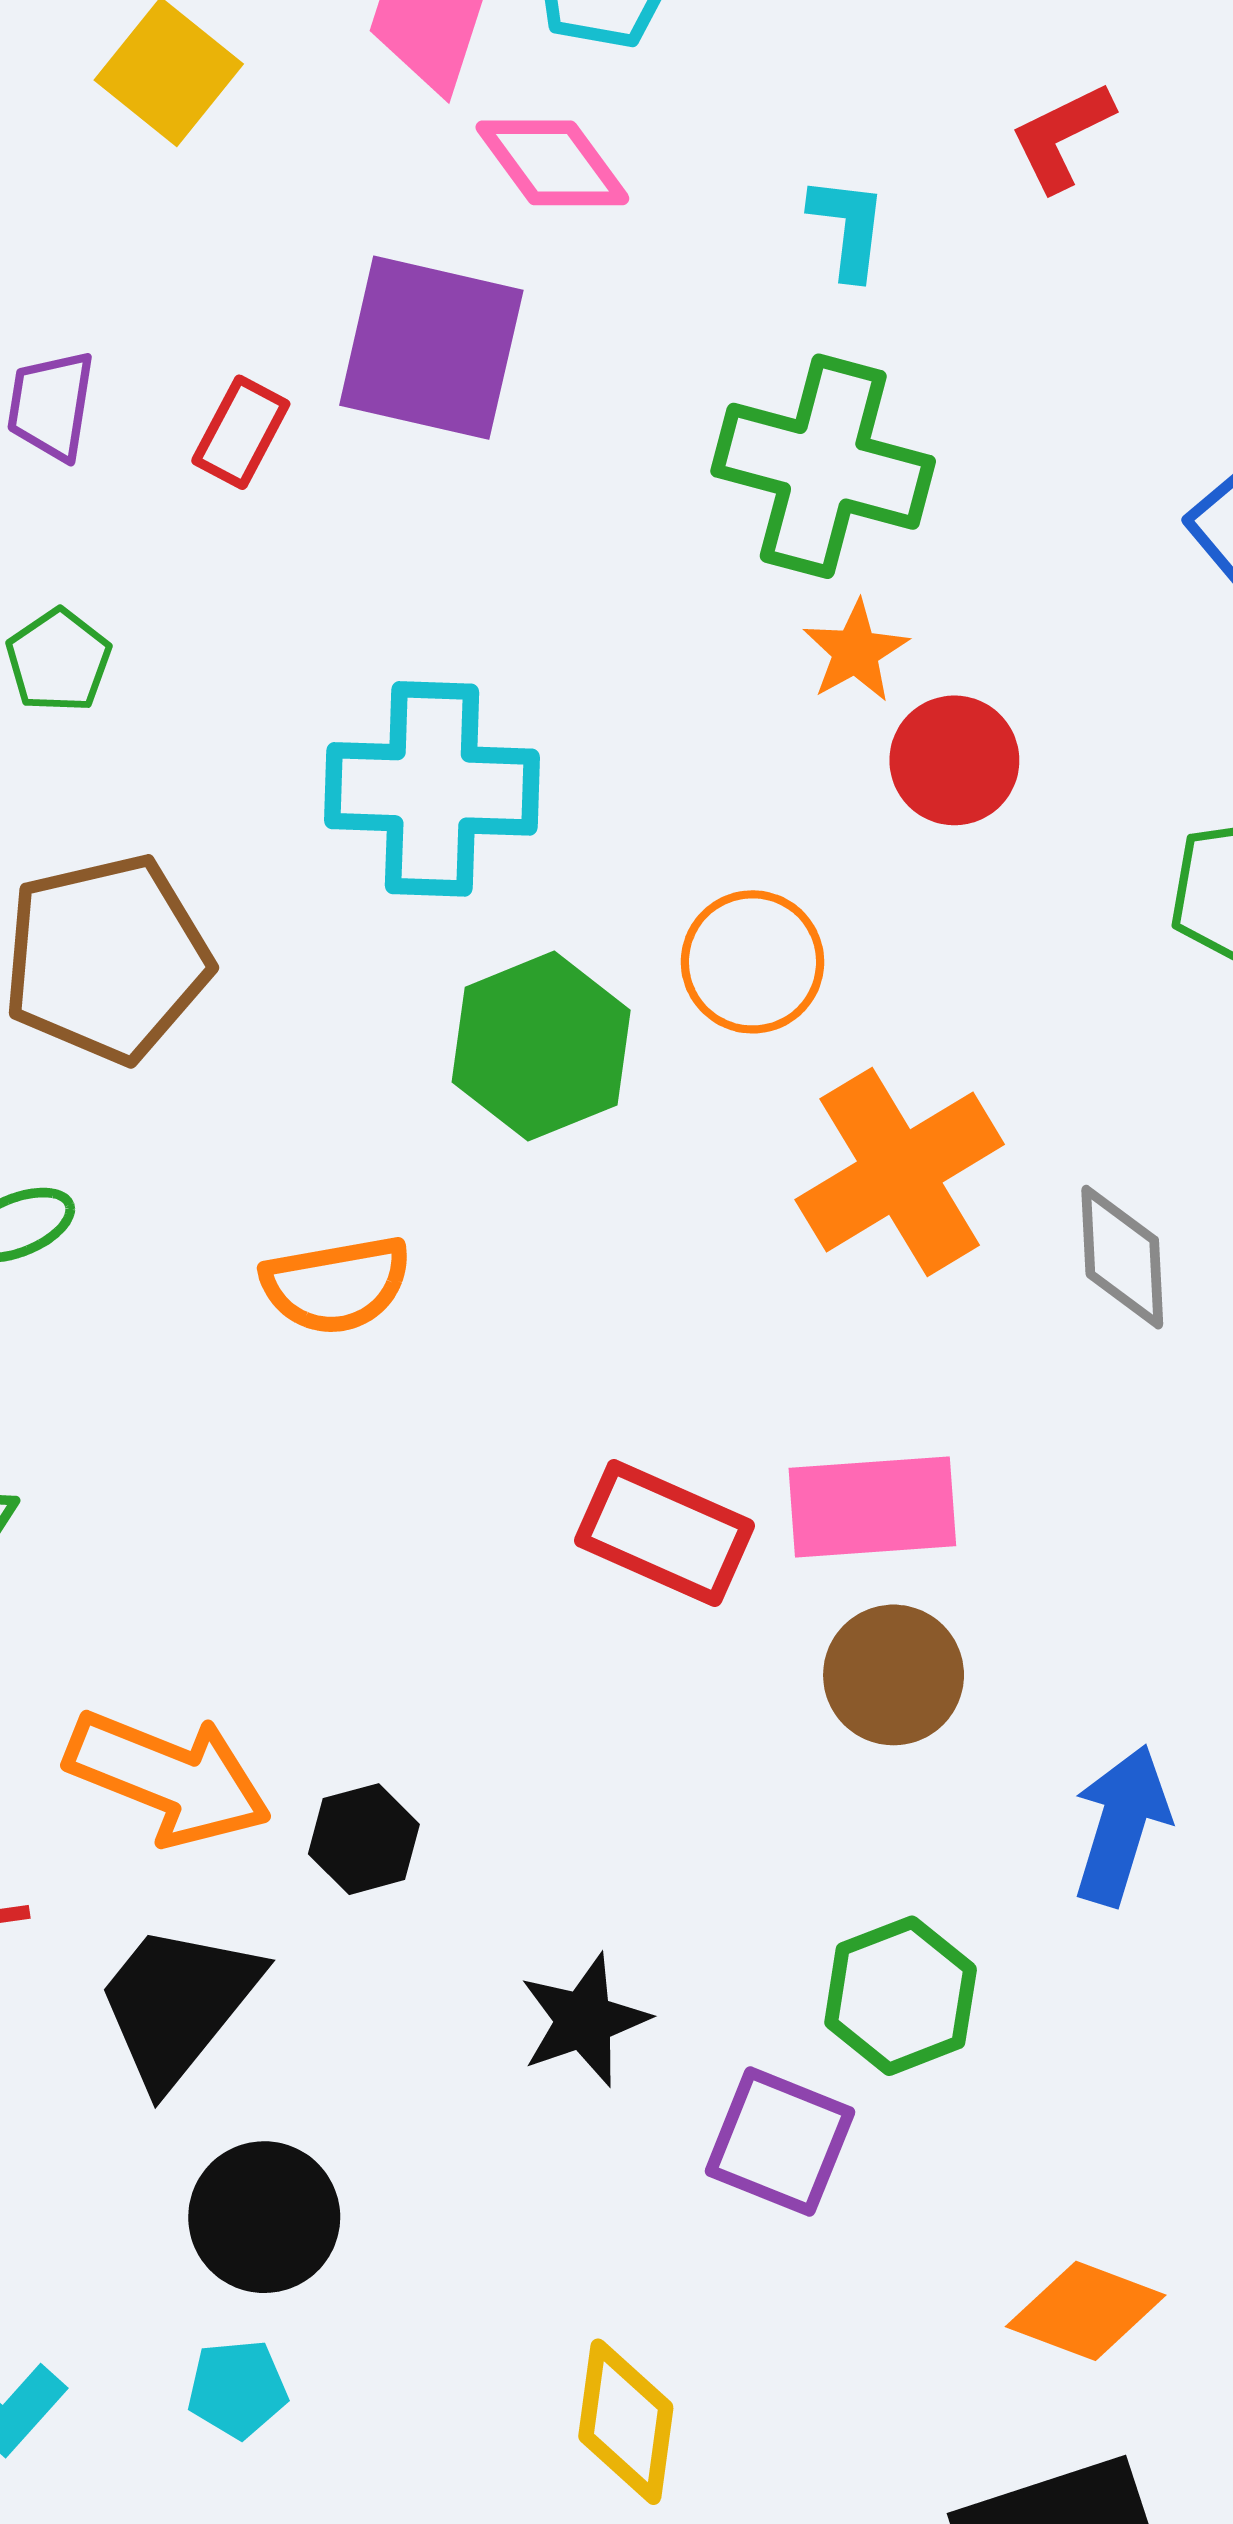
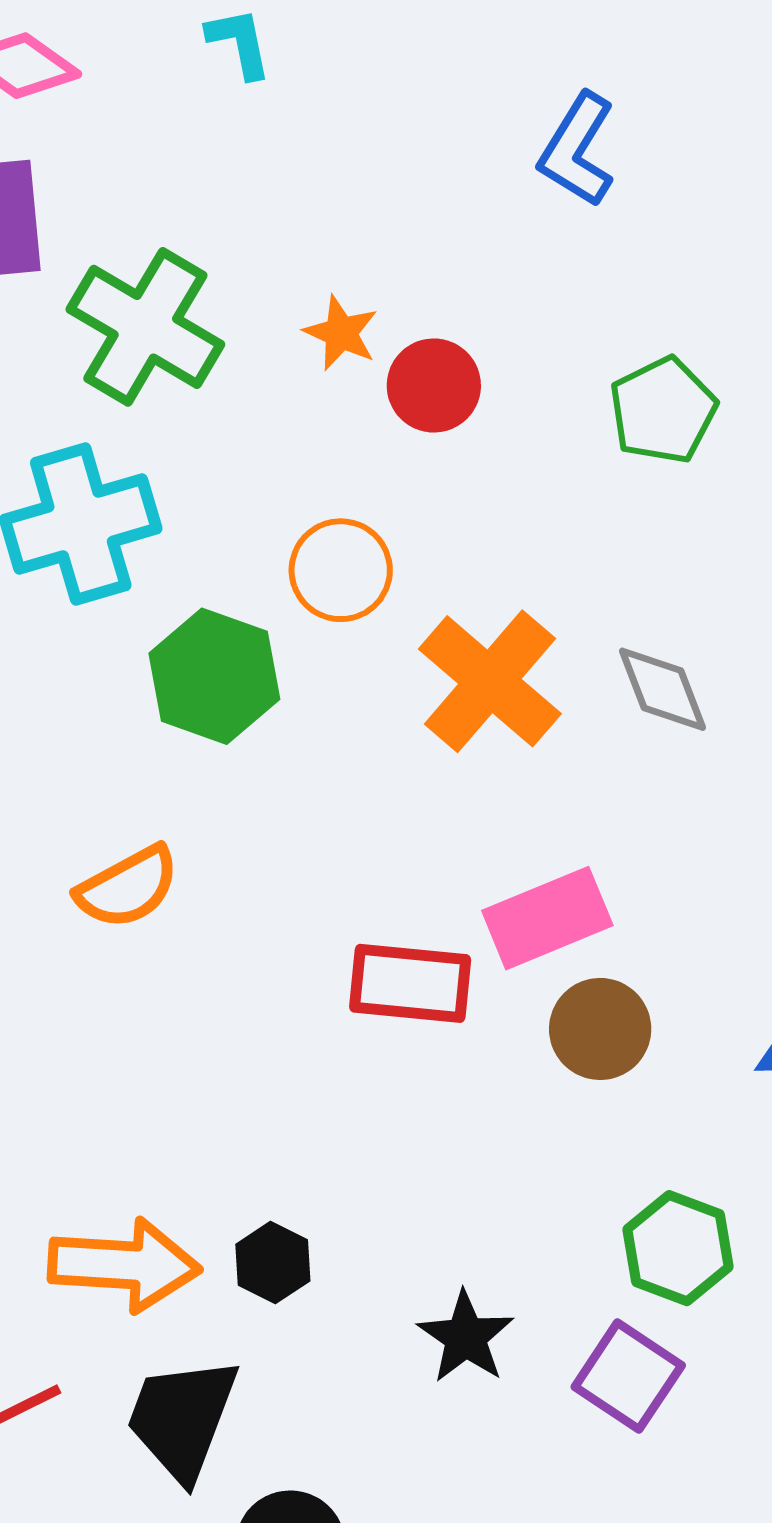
green cross: (823, 466) -> (145, 327), moved, turned 34
purple square: (780, 2142) -> (628, 1376), turned 30

